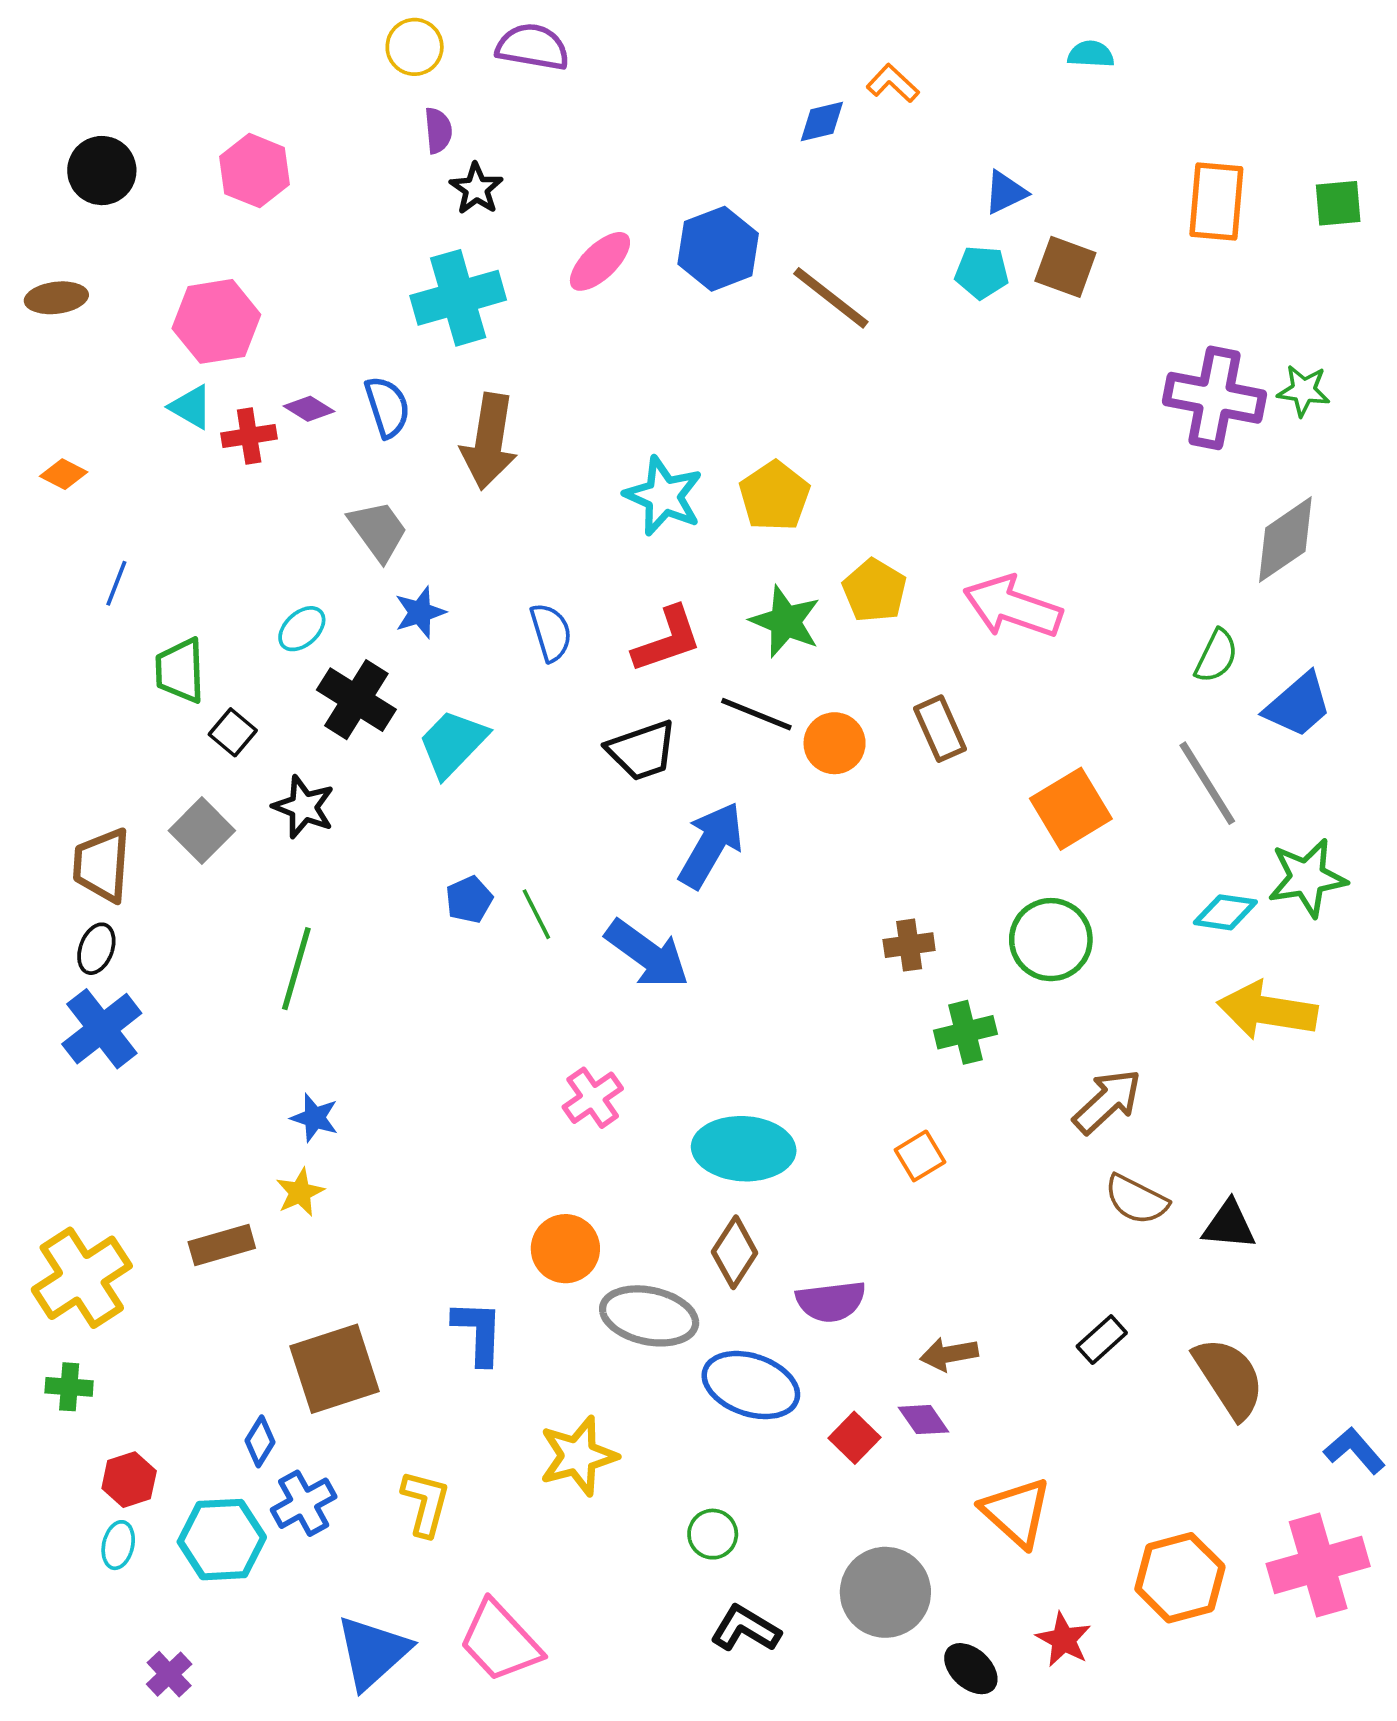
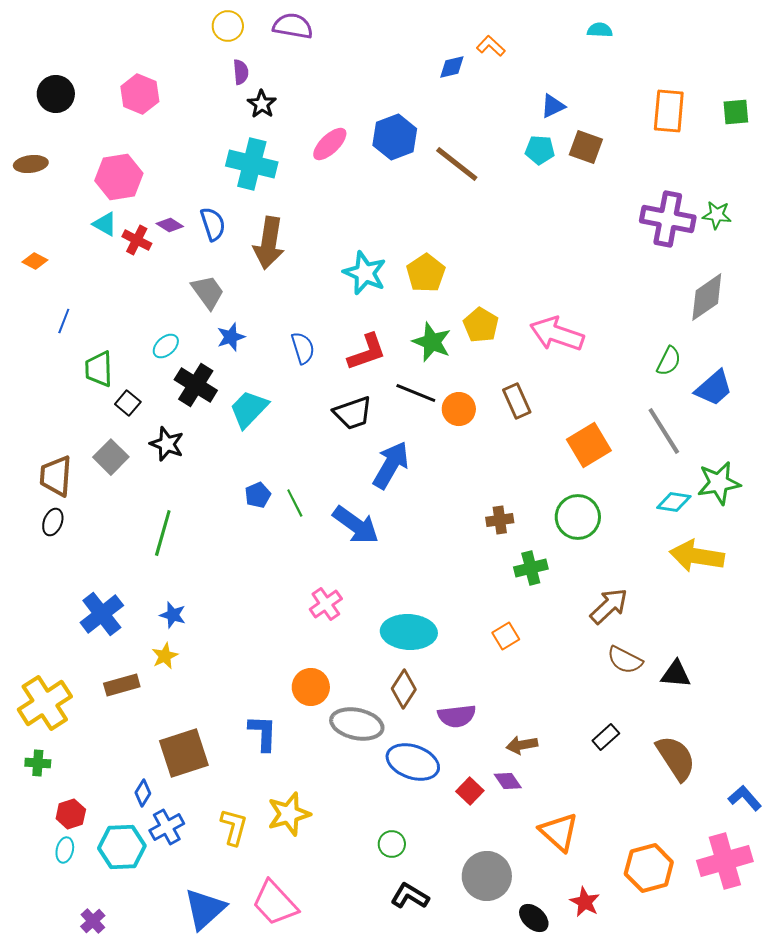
cyan cross: (458, 298) -> (252, 164), turned 30
red cross: (249, 436) -> (137, 240), turned 36
blue cross: (102, 1029) -> (102, 614), moved
yellow star: (578, 1456) -> (289, 814), moved

